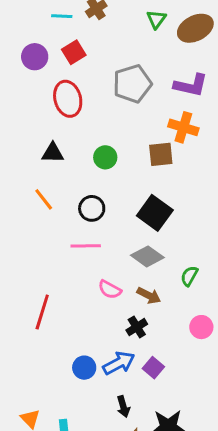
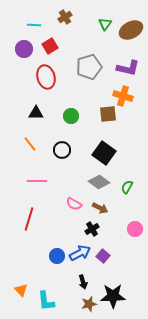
cyan line: (62, 16) -> (34, 25), moved
pink line: (86, 246) -> (37, 181), moved
green semicircle: (189, 276) -> (127, 187), moved

